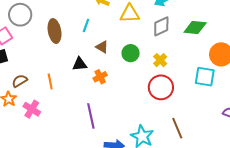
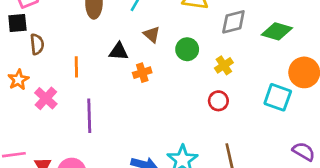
brown semicircle: (20, 81) -> (37, 44), moved, turned 105
red circle: (161, 87) -> (218, 101), size x0.6
purple line: (91, 116) -> (89, 116), moved

